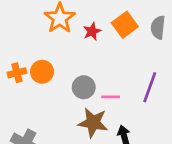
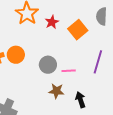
orange square: (125, 25) -> (78, 30), moved
brown star: (93, 123) -> (56, 91), size x0.7

